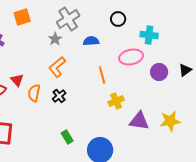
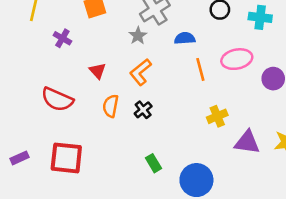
cyan cross: (149, 35) -> (260, 17), moved
orange line: (102, 75) -> (200, 69), moved
red triangle: (17, 80) -> (98, 71), moved

